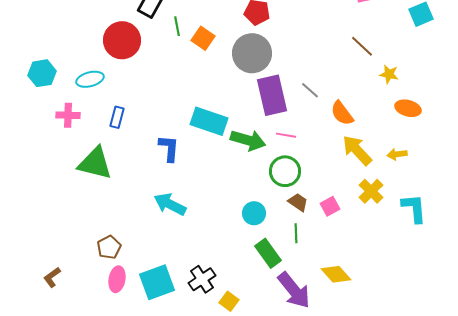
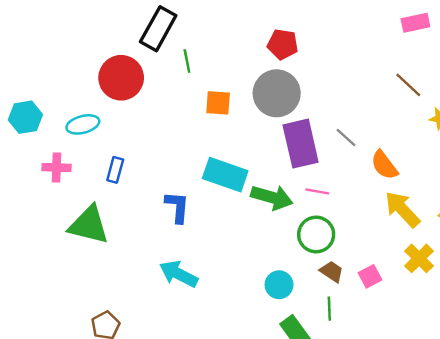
orange square: (203, 38) -> (218, 103), moved, turned -30

